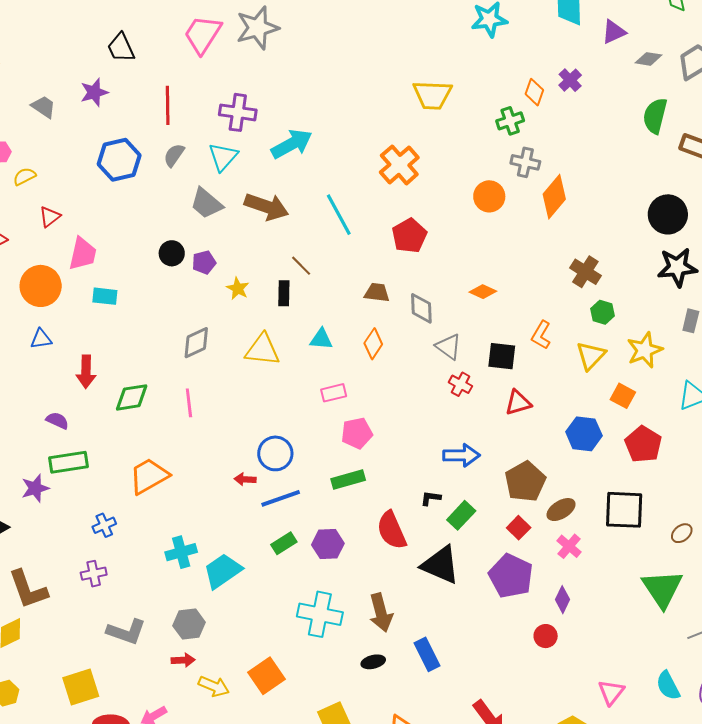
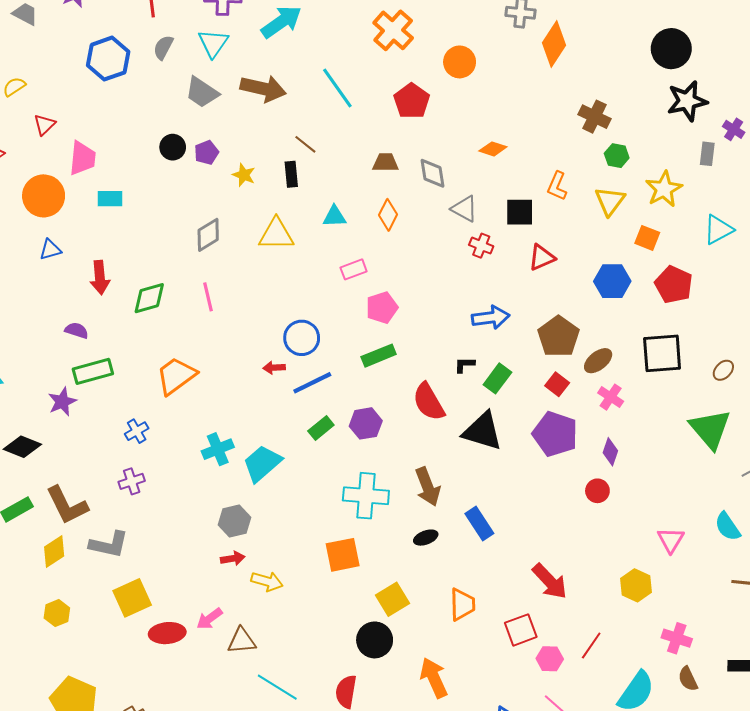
orange circle: (489, 196) -> (460, 62), moved
gray L-shape: (126, 632) -> (109, 545), moved
orange square: (267, 676) -> (343, 555), moved, turned 30

